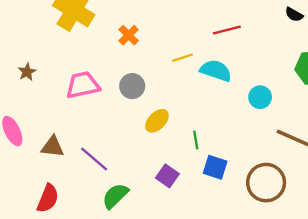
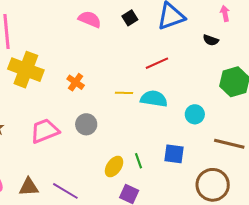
yellow line: (183, 58) -> (124, 93), turned 30
yellow ellipse: (157, 121) -> (114, 166), moved
green line: (196, 140) -> (139, 161), moved
blue square: (215, 167) -> (174, 154), moved

